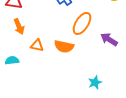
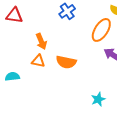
orange ellipse: (82, 23) -> (101, 30), moved
orange arrow: (19, 26) -> (41, 41), moved

